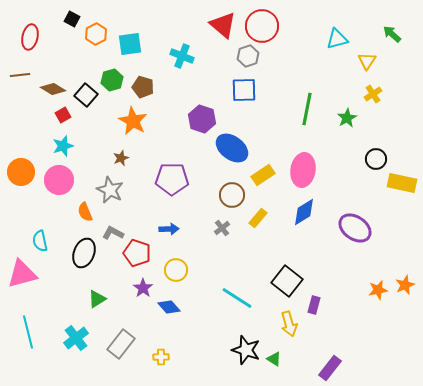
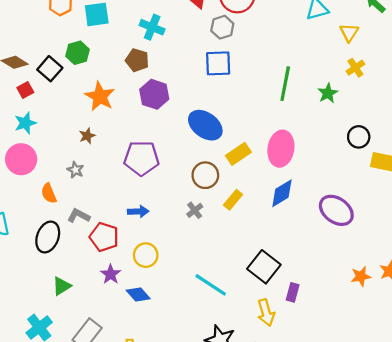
brown pentagon: (143, 87) -> (137, 60), moved
purple hexagon: (202, 119) -> (154, 94), moved
gray star: (110, 190) -> (75, 170), size x0.6

